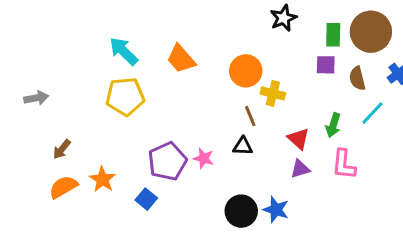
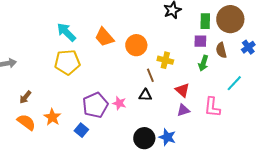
orange circle: (246, 71) -> (136, 45), moved
cyan line: (372, 113) -> (234, 83), moved
green arrow: (333, 125) -> (203, 63), moved
orange semicircle: (63, 187) -> (26, 122), turned 66

